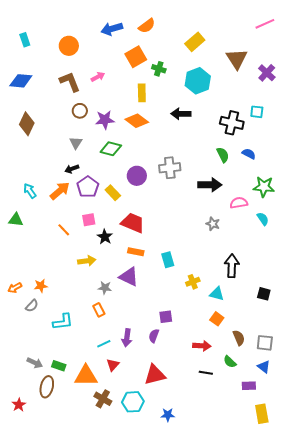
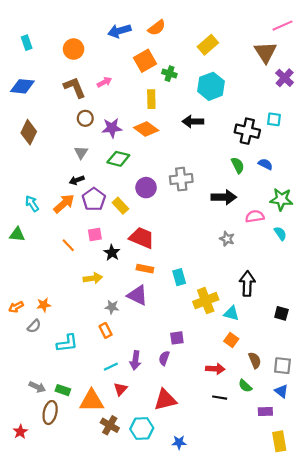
brown triangle: (237, 59) -> (265, 52), moved
yellow cross: (193, 282) -> (206, 301), size x1.6

